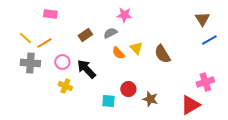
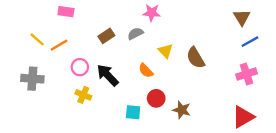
orange semicircle: (118, 53) -> (146, 71), moved
gray cross: (30, 63) -> (32, 79), moved
pink cross: (205, 82) -> (246, 74), moved
red triangle: (190, 105) -> (243, 117), moved

